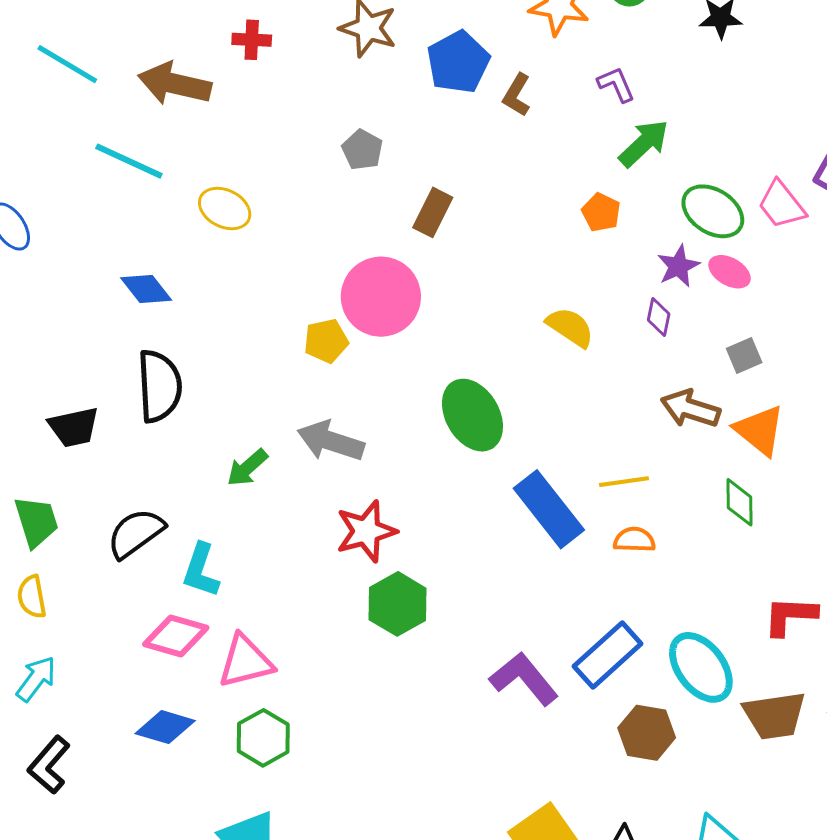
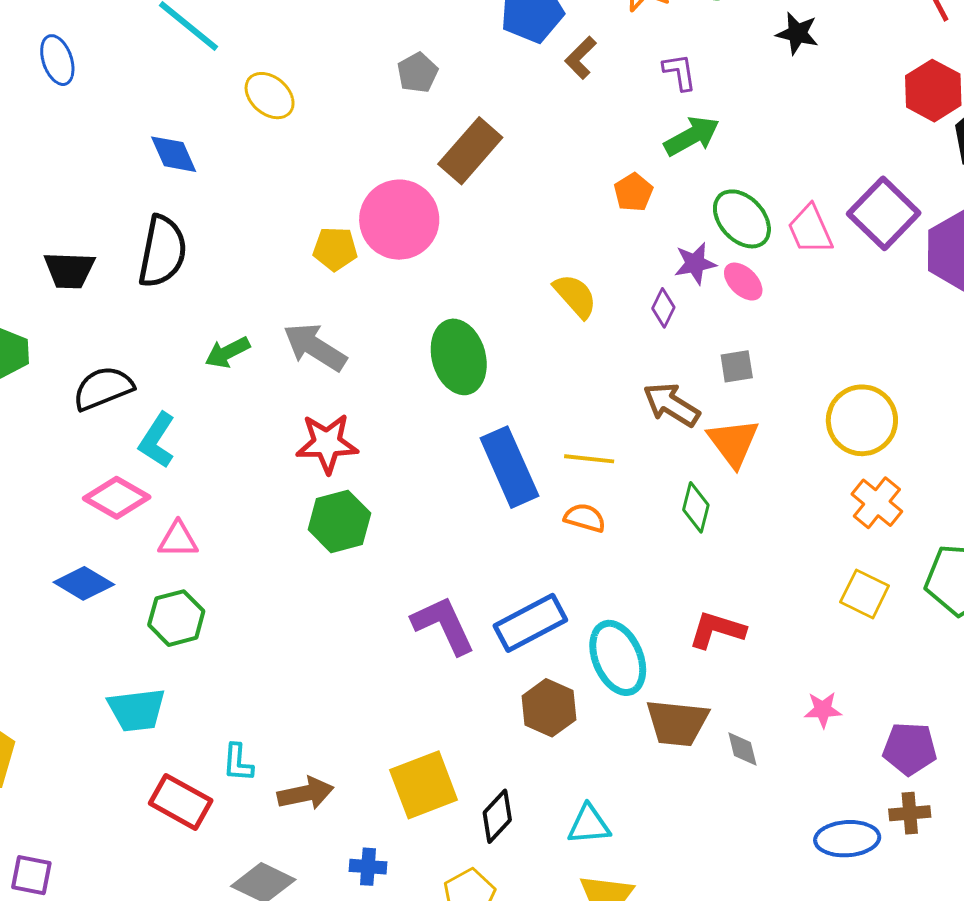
brown rectangle: (433, 212) -> (470, 151), size x1.4
pink triangle: (246, 661) -> (178, 540), size x0.7

